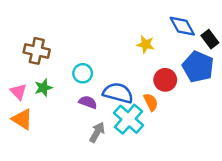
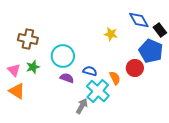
cyan circle: (83, 73) -> (63, 56), size x1.5
red circle: (165, 80) -> (135, 68), moved
blue semicircle: (118, 93) -> (90, 71), size x0.6
gray arrow: (97, 132) -> (82, 106), moved

